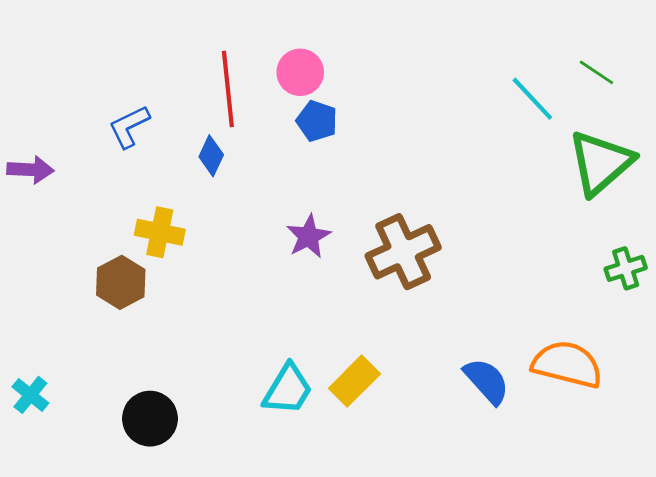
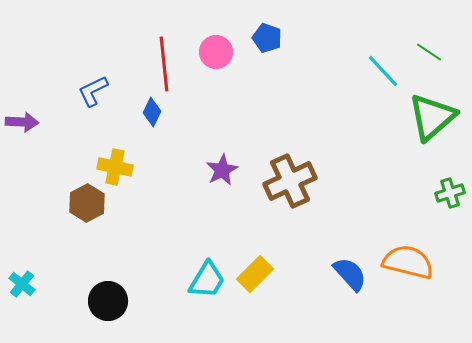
blue pentagon: (317, 121) -> (267, 38), moved

